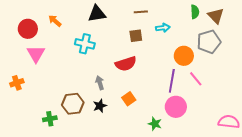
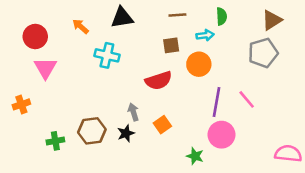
green semicircle: (195, 12) -> (221, 16), moved
brown triangle: (216, 16) -> (272, 20), turned 42
orange arrow: (55, 21) -> (81, 26), moved
orange circle: (184, 56) -> (199, 64), moved
gray arrow: (100, 83) -> (133, 112), moved
green cross: (50, 119) -> (55, 141), moved

